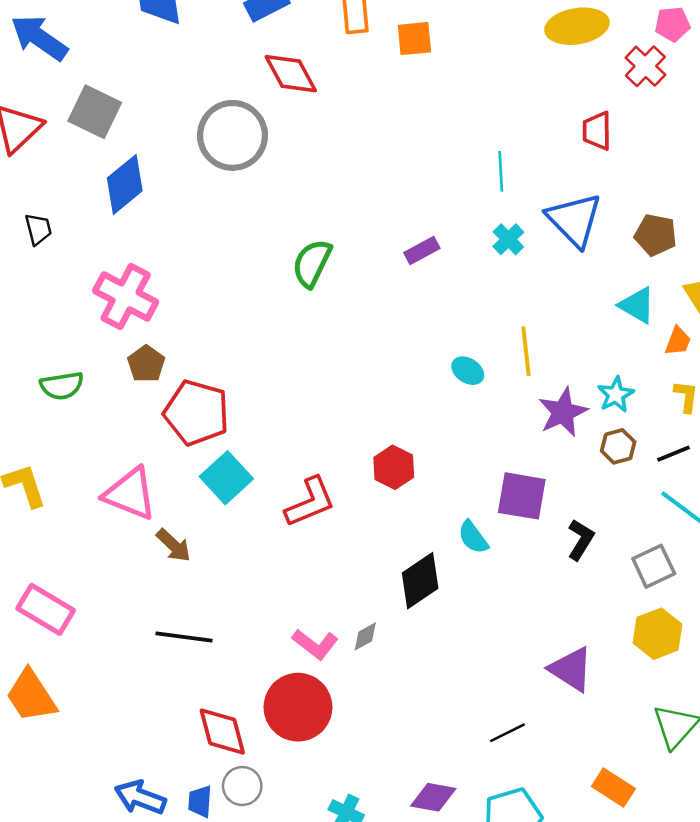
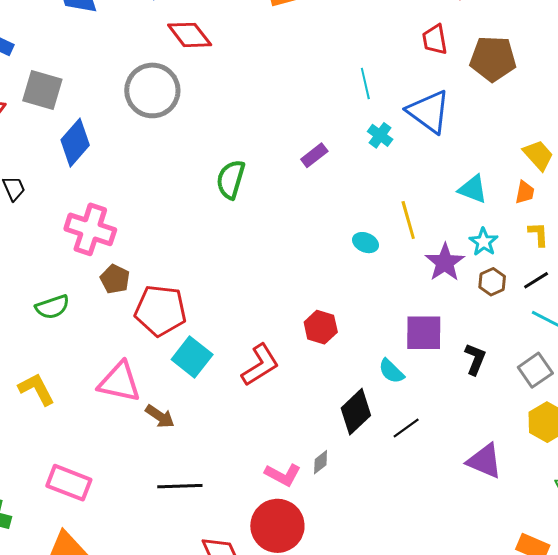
brown pentagon: (656, 235) -> (493, 59), moved, size x1.4
cyan triangle: (637, 305) -> (473, 189), moved
black line: (507, 733) -> (406, 428), moved

